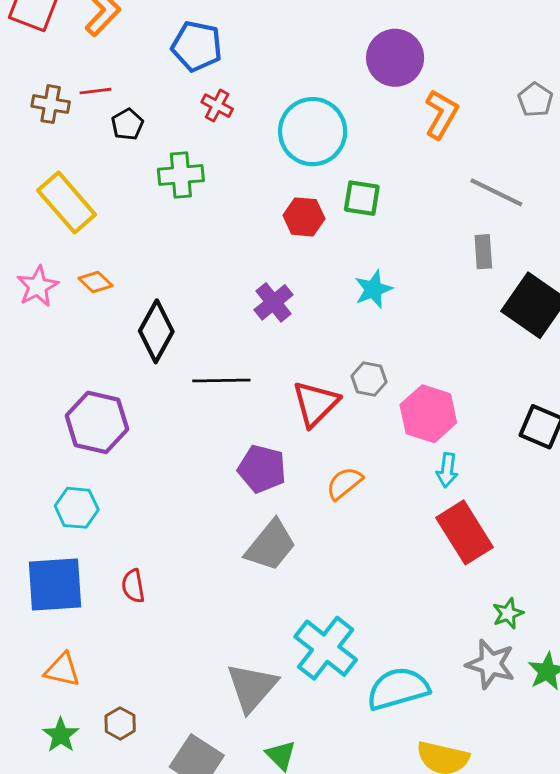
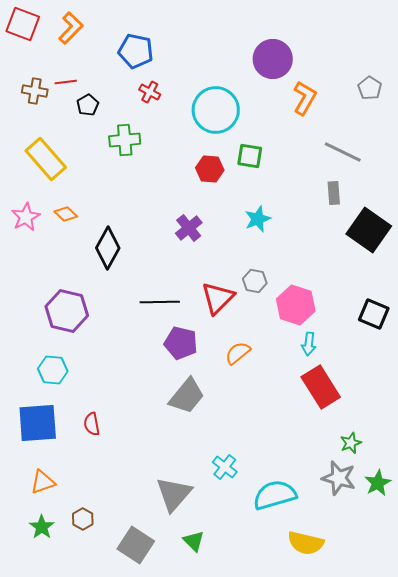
black line: (221, 380) -> (160, 302), moved
cyan cross: (326, 648) -> (225, 467), size x0.6
orange triangle: (62, 670) -> (43, 482), turned -32

